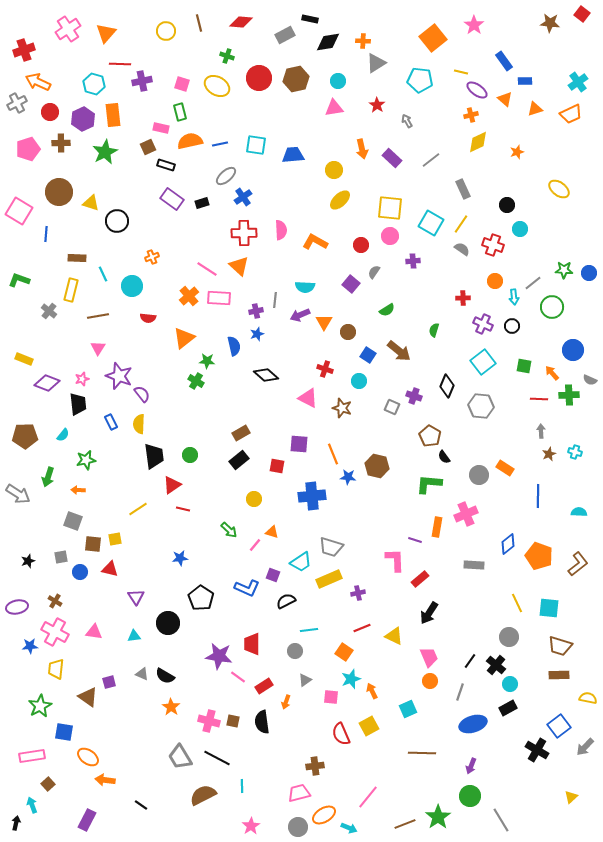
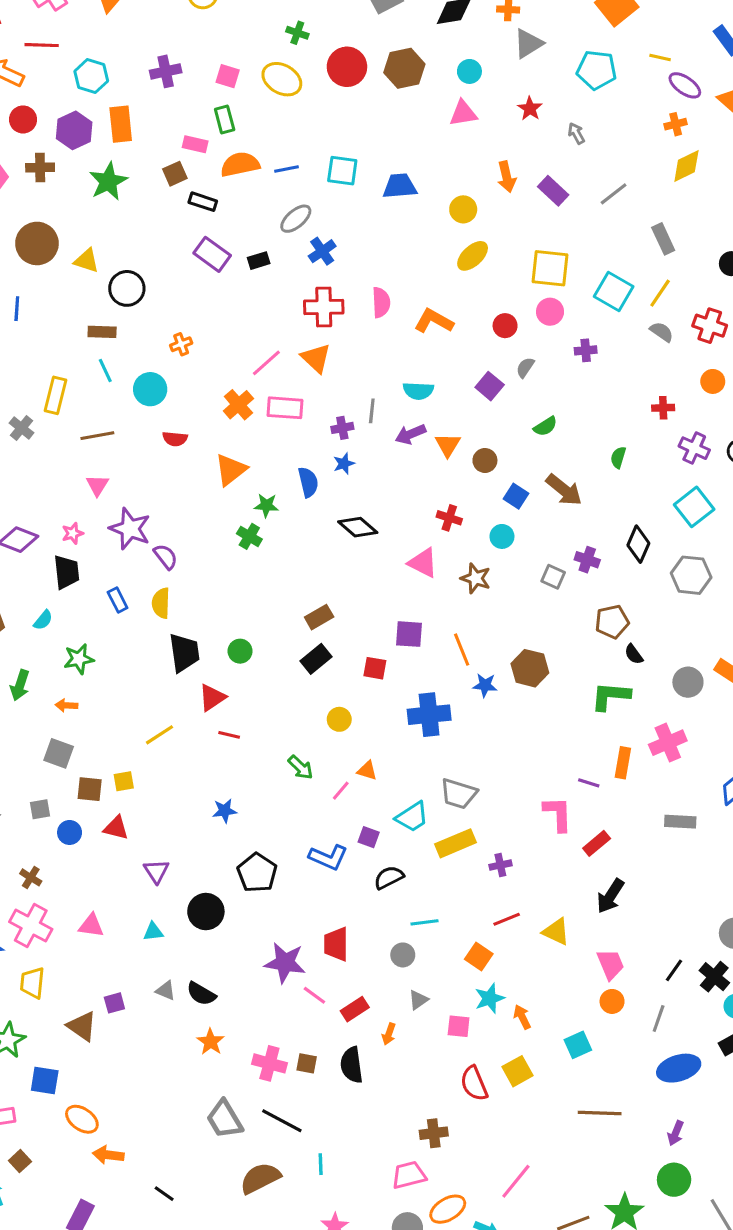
red line: (120, 64) -> (42, 45), moved
brown rectangle: (77, 258) -> (102, 332), moved
pink line: (207, 269) -> (266, 363), turned -75
brown pentagon: (430, 436) -> (612, 622), turned 30

